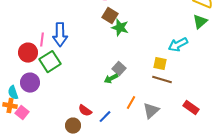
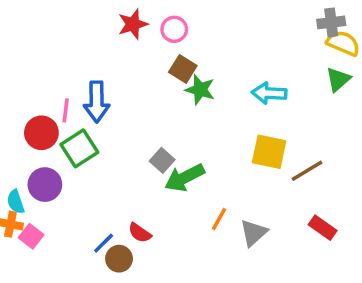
cyan arrow: (178, 45) -> (269, 93), moved, turned 30
yellow square: (160, 64) -> (269, 152), size x1.5
gray square: (119, 69) -> (162, 160), moved
green arrow: (111, 79) -> (185, 178), size x1.6
brown line: (162, 80) -> (307, 171), moved, turned -48
blue line: (105, 117) -> (104, 243), moved

